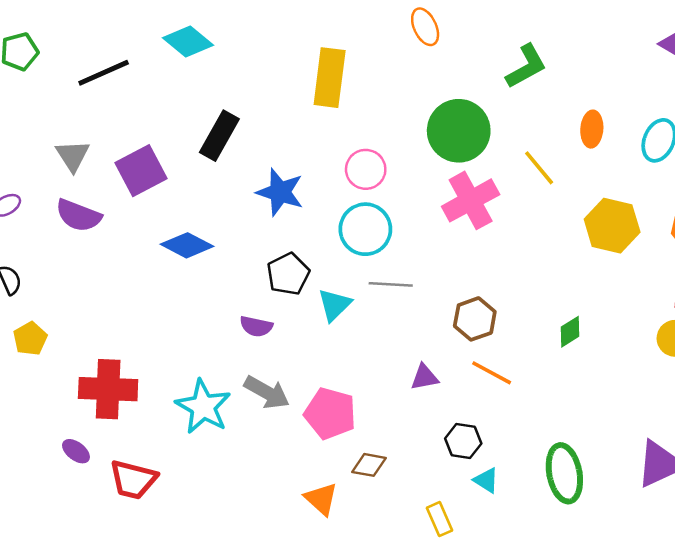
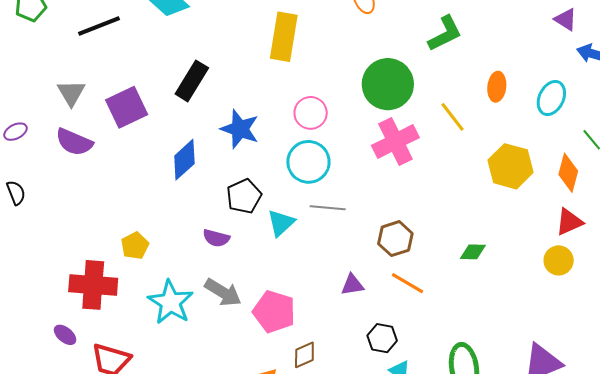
blue diamond: (187, 245) -> (184, 160), moved, turned -72
green diamond: (570, 332) -> (473, 252), turned 32
yellow pentagon: (30, 339) -> (135, 246), moved
brown diamond: (369, 465) -> (304, 355), turned -36

